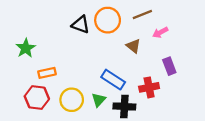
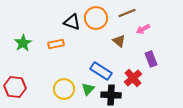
orange rectangle: (47, 73) -> (56, 44), moved
red cross: (149, 87) -> (133, 78), turned -30
red hexagon: (37, 98) -> (15, 87), moved

